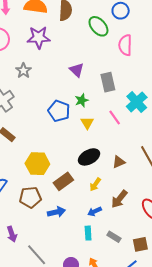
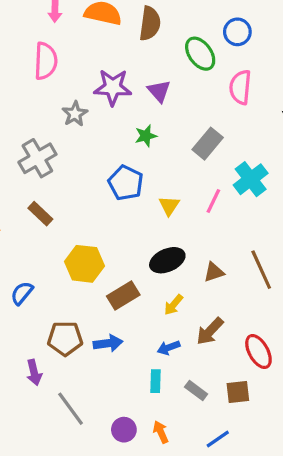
purple star: (39, 37) -> (113, 87), moved
purple triangle: (77, 70) -> (159, 91), moved
gray rectangle: (108, 82) -> (208, 144), turned 48
green star: (82, 100) -> (146, 136), moved
pink line: (115, 118) -> (213, 201), turned 56
brown pentagon: (30, 197) -> (65, 338), moved
brown square: (140, 244) -> (238, 392), moved

